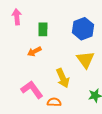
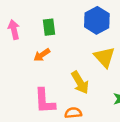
pink arrow: (17, 17) -> (14, 30), moved
pink L-shape: (32, 90) -> (45, 101), turned -140

